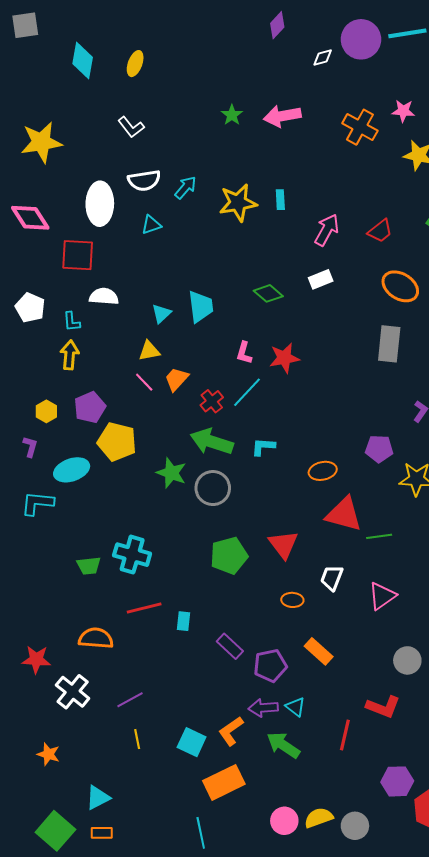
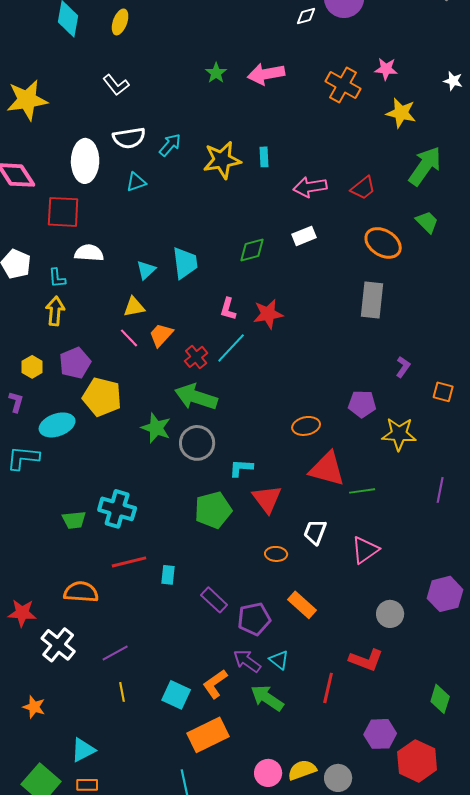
pink arrow: (327, 230) -> (310, 187), turned -128
green diamond: (268, 293) -> (252, 250), turned -56
cyan L-shape: (263, 447) -> (241, 468), moved
purple arrow: (263, 708) -> (247, 661), turned 40

